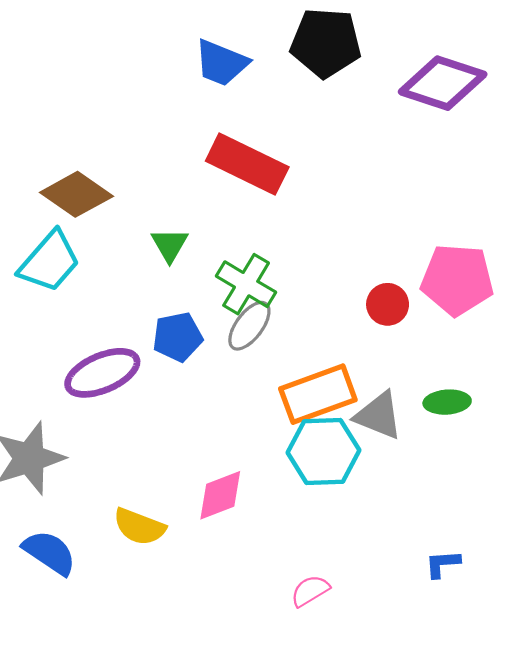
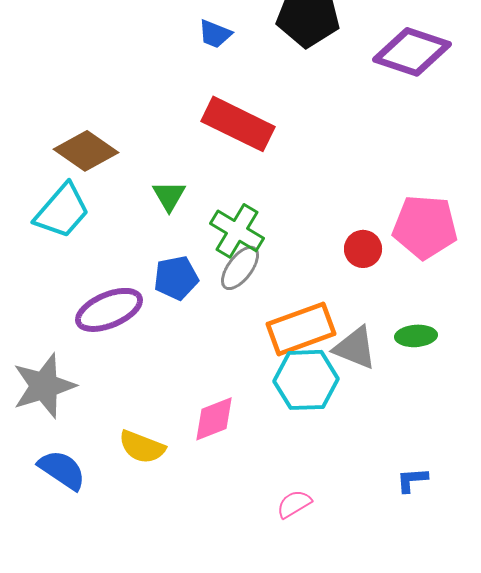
blue trapezoid: (221, 63) -> (215, 34), size x0.7

